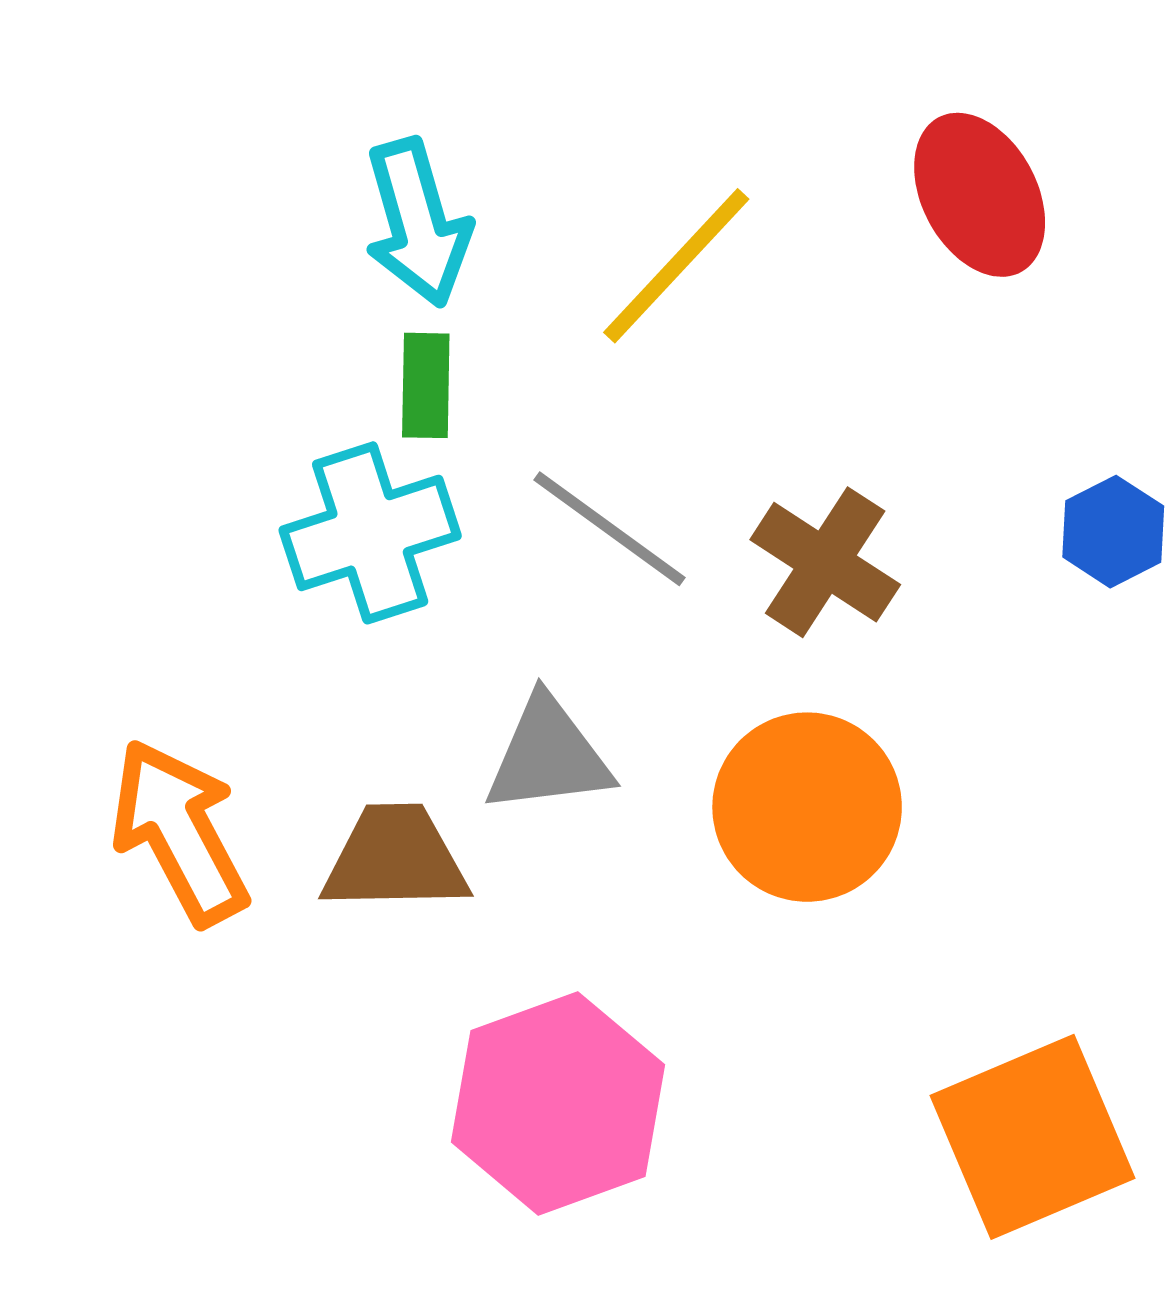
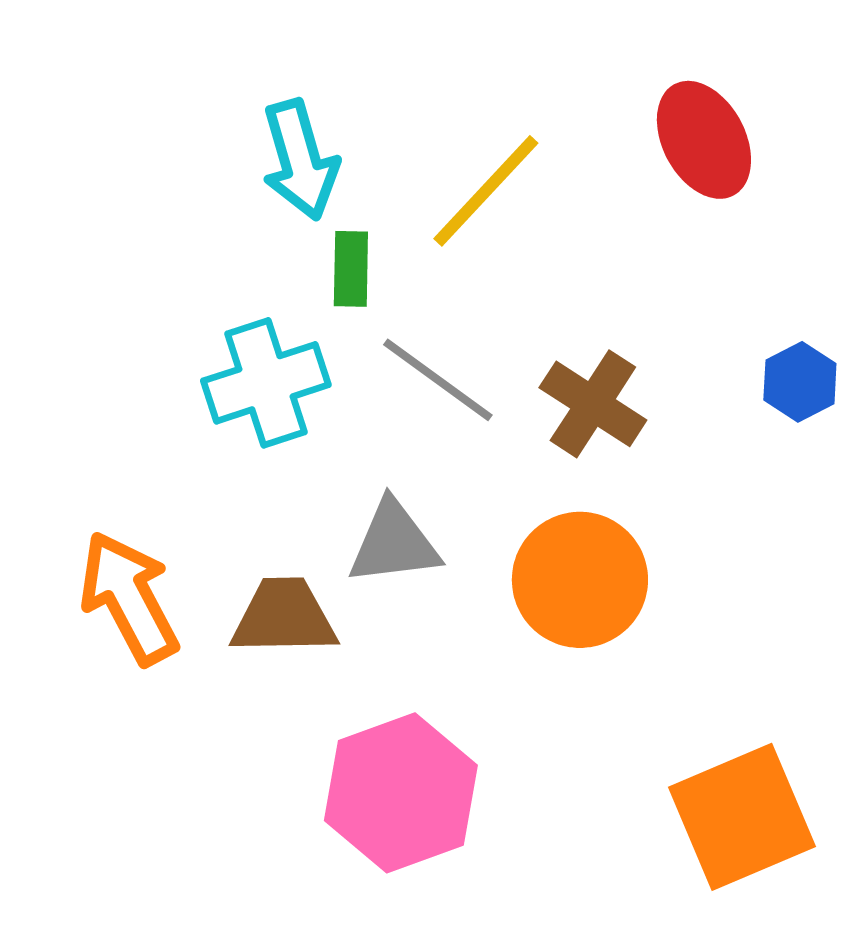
green rectangle: (426, 385) -> (351, 269), moved

